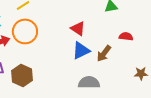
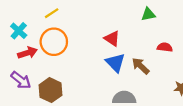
blue triangle: (81, 50) -> (115, 63), turned -48
brown arrow: (104, 53) -> (141, 66), turned 96

